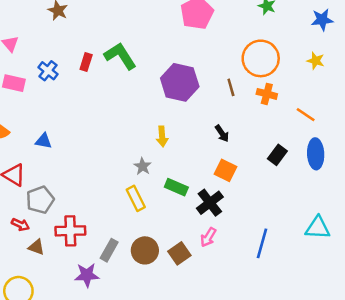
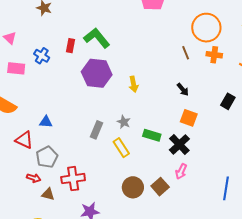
purple hexagon: (180, 82) -> (97, 73), moved
yellow arrow: (162, 136) -> (134, 84), moved
blue triangle: (44, 141) -> (46, 122), moved
blue line: (262, 243) -> (226, 188), moved
gray rectangle: (109, 250) -> (97, 130), moved

